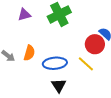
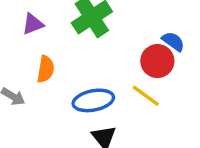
orange semicircle: (29, 53) -> (46, 69), moved

